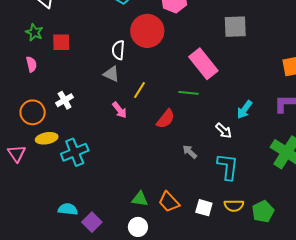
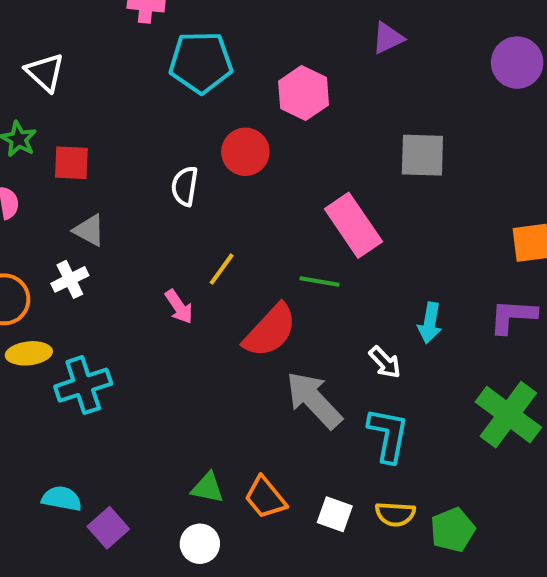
red circle: (147, 31) -> (245, 152), size x0.7
gray triangle: (111, 74) -> (89, 230), moved
cyan arrow: (245, 110) -> (430, 323), turned -30
red semicircle: (166, 119) -> (270, 331), size x1.4
gray arrow: (190, 152) -> (314, 400), size x2.0

